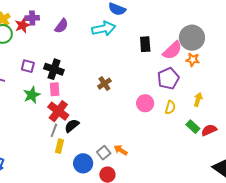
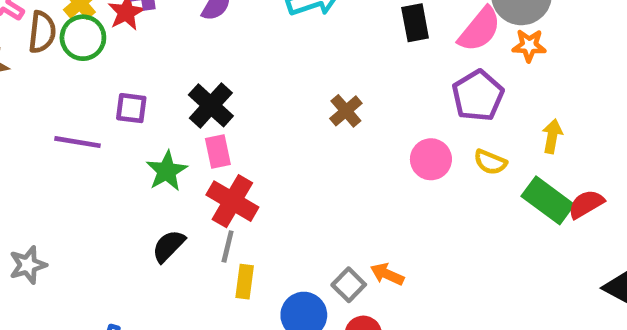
purple square: (28, 66) -> (131, 108), moved
black cross: (54, 69) -> (211, 105), turned 30
brown cross: (104, 84) -> (346, 111), moved
yellow semicircle: (170, 107) -> (490, 162), turned 104
black semicircle: (72, 126) -> (169, 246), moved
green rectangle: (193, 127) -> (548, 200), size x1.5

